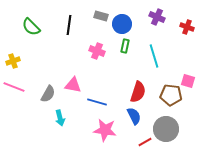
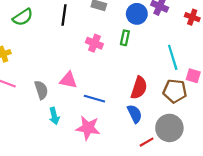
blue circle: (122, 24) -> (137, 14), moved
green semicircle: (31, 27) -> (23, 17), turned -78
cyan line: (154, 56) -> (173, 57), moved
gray semicircle: (48, 94) -> (41, 90), turned -48
pink star: (105, 130) -> (88, 128), moved

